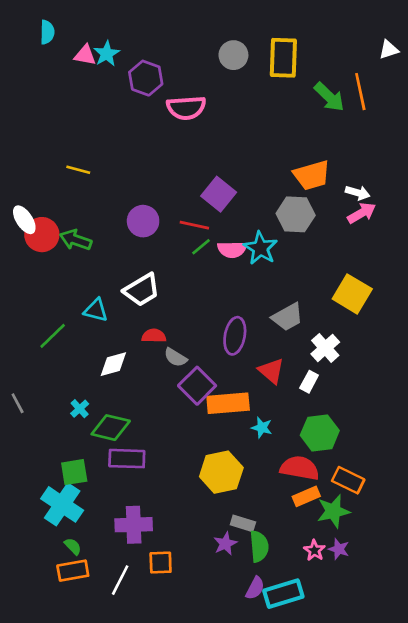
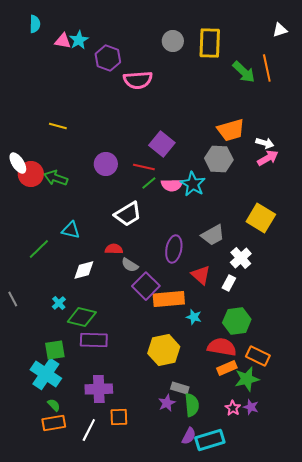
white triangle: (389, 50) -> (280, 30), moved
white trapezoid: (142, 290) -> (128, 214), moved

